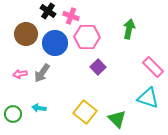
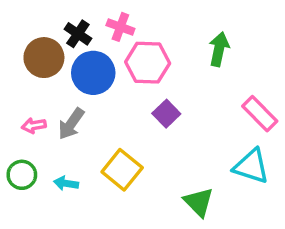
black cross: (48, 11) -> (78, 34), moved
yellow square: (85, 112) -> (122, 170), moved
green circle: (13, 114) -> (22, 175), moved

